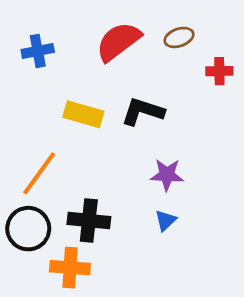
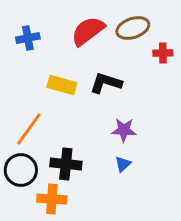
brown ellipse: (179, 37) -> (133, 28), size x1.5

